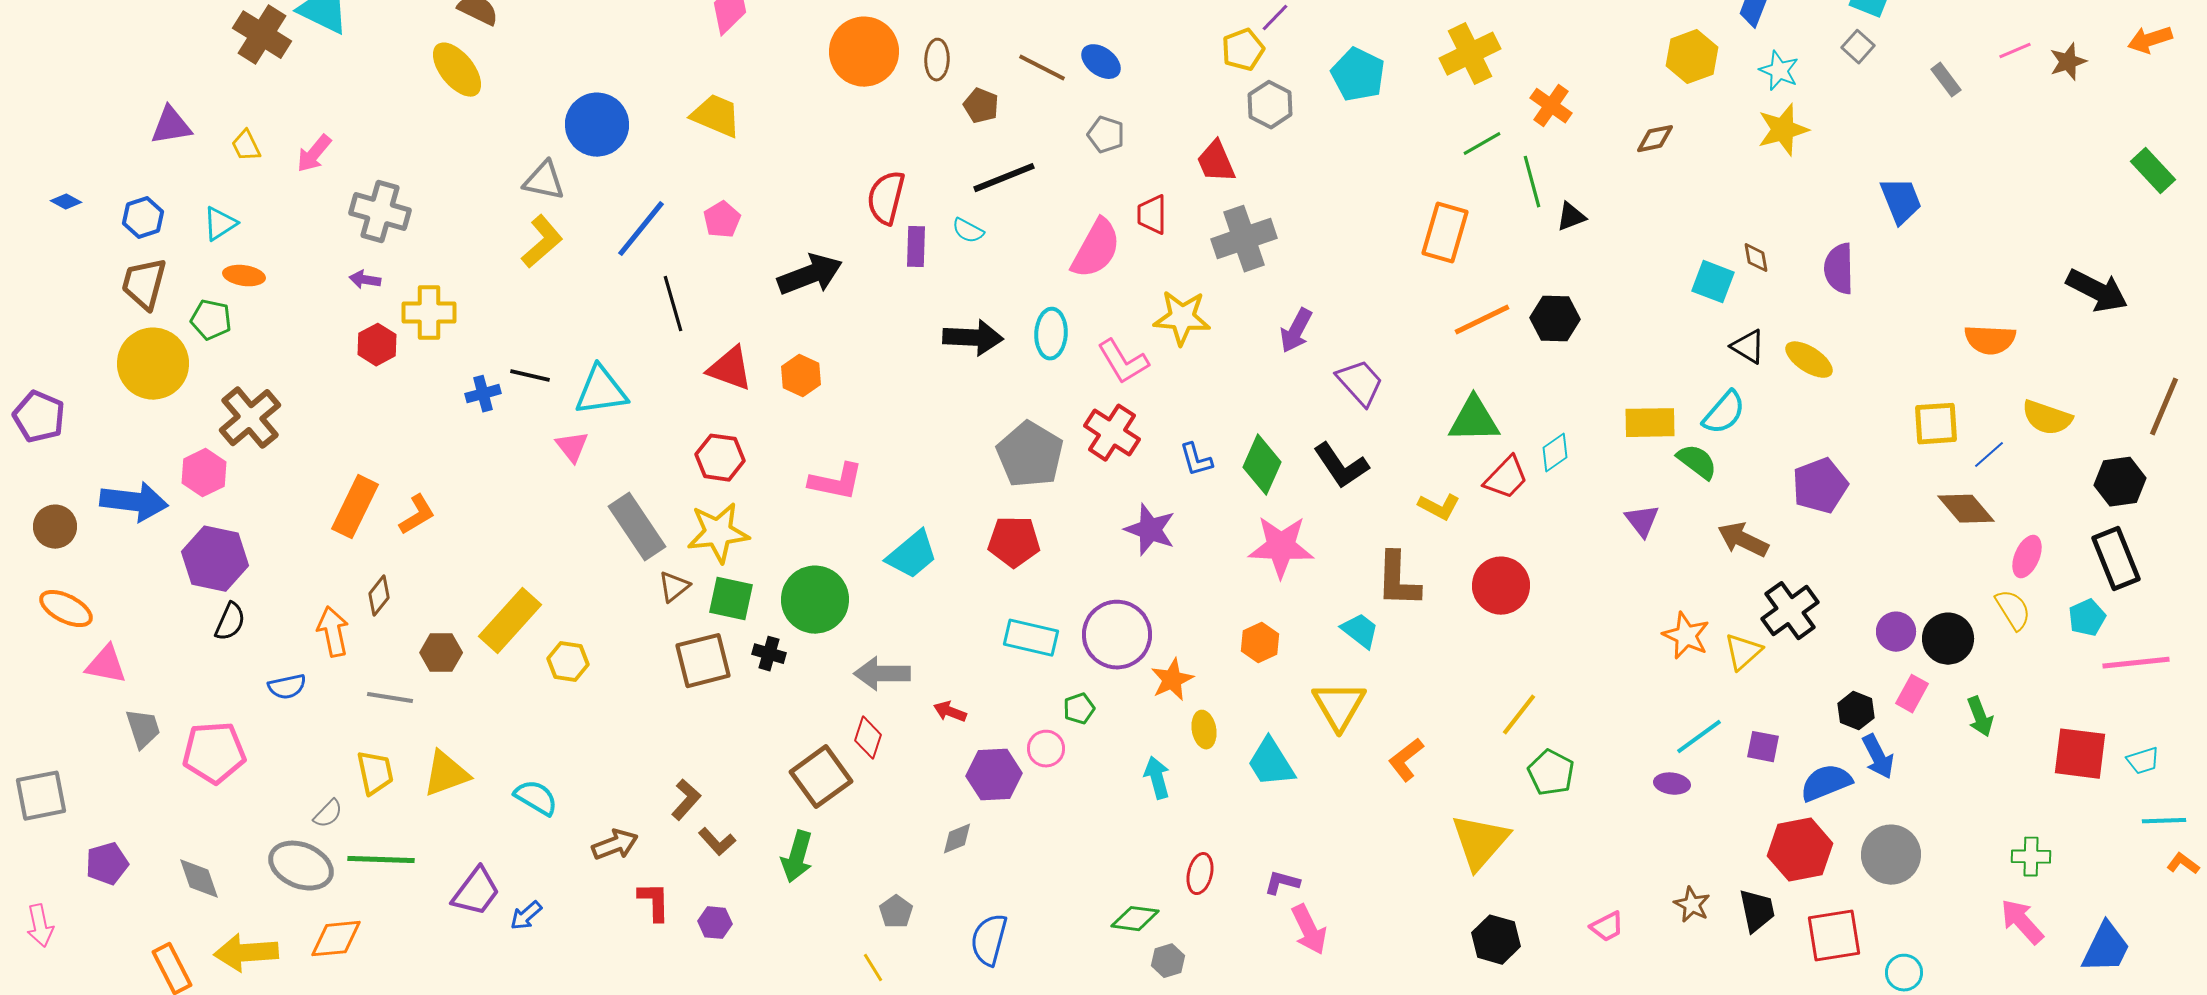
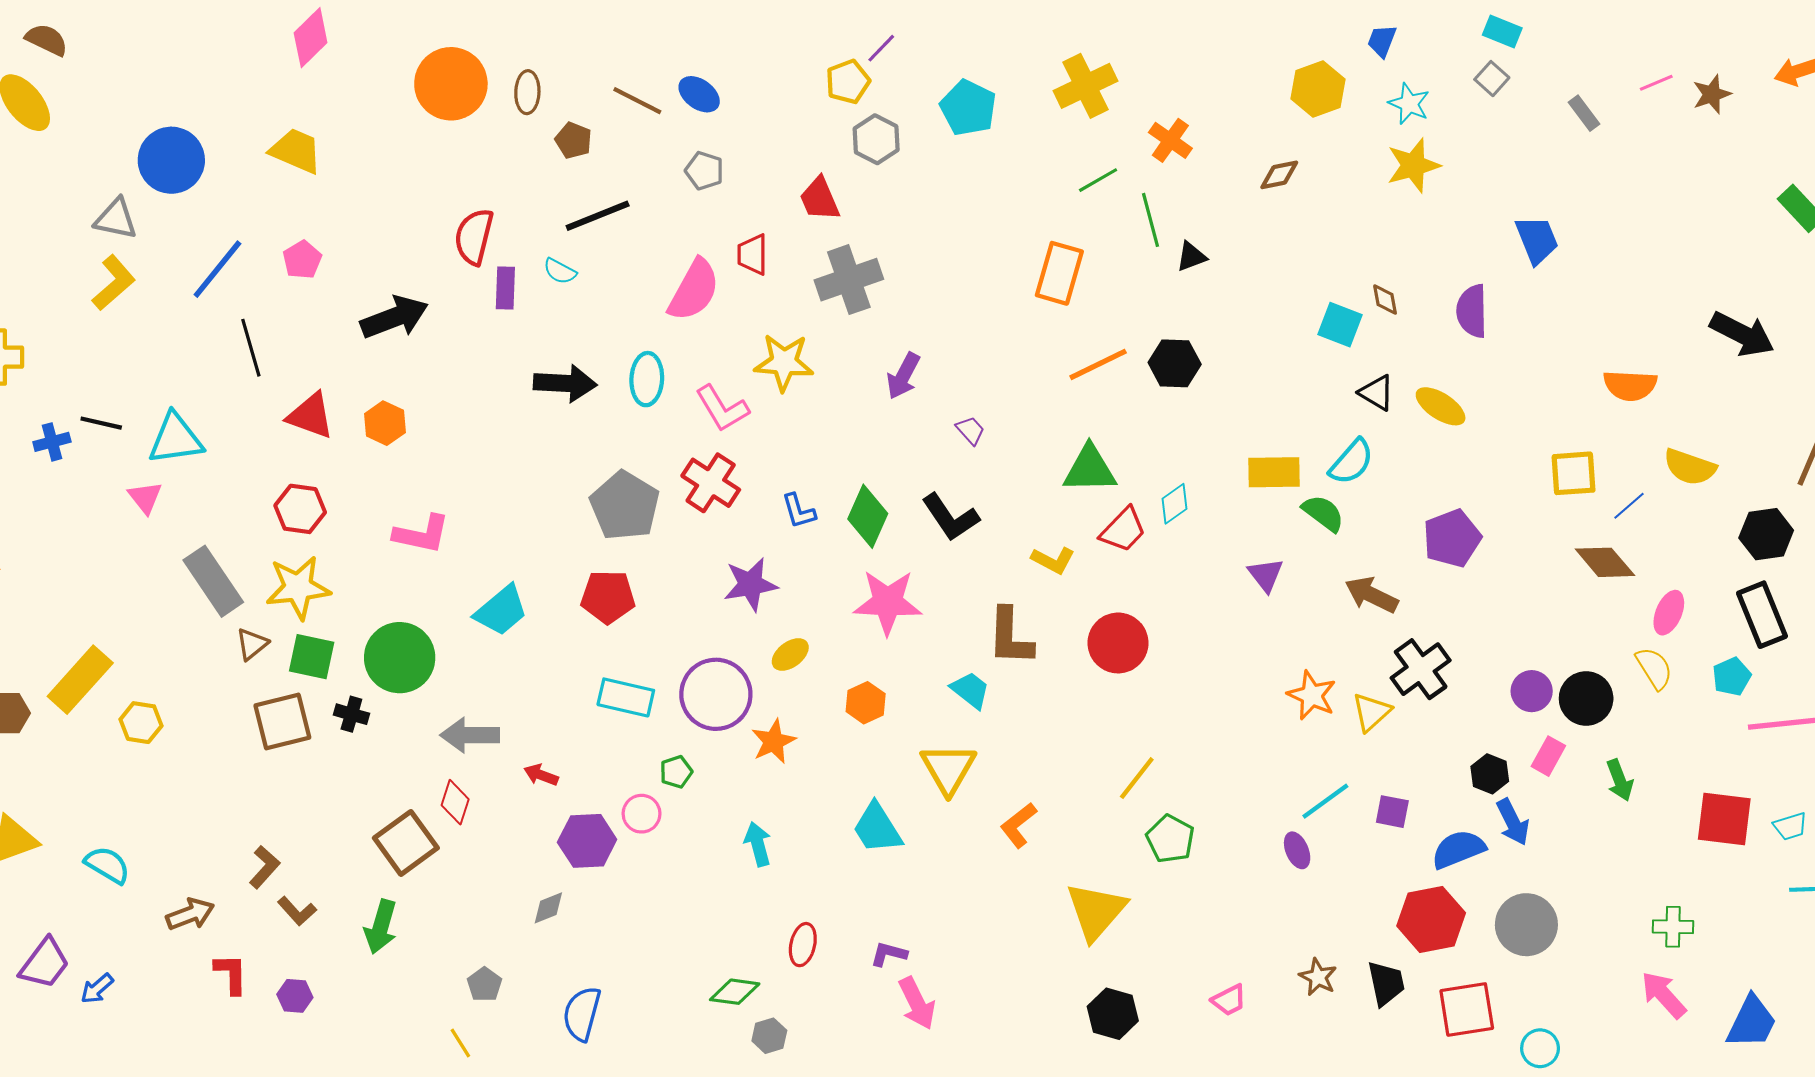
purple trapezoid: (1360, 383) -> (970, 430), size x0.6
purple star: (1150, 530) -> (750, 584), turned -30
yellow ellipse: (1204, 730) -> (790, 654), moved, turned 63
purple ellipse: (1672, 784) -> (1297, 850), turned 60

